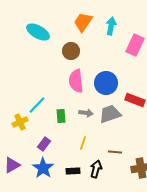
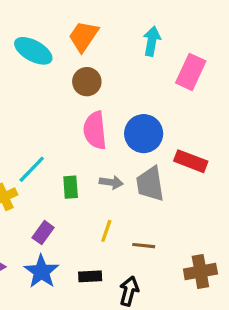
orange trapezoid: (83, 22) -> (84, 36), moved
gray trapezoid: (110, 114) -> (150, 184), turned -80
brown line: (115, 152) -> (144, 246), moved
black arrow: (96, 169) -> (129, 291), moved

